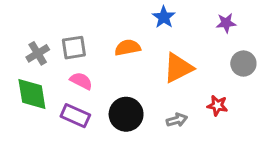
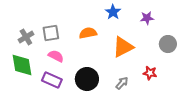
purple star: (226, 23) -> (147, 18), moved
gray arrow: (177, 120) -> (122, 83), turned -32

